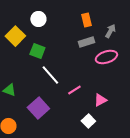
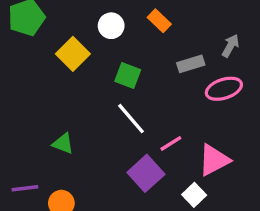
orange rectangle: (86, 20) -> (159, 21), moved, turned -32
green square: (37, 51) -> (128, 75), moved
pink triangle: (100, 100) -> (214, 160), size x1.5
purple square: (38, 108) -> (146, 173), moved

